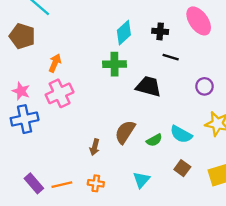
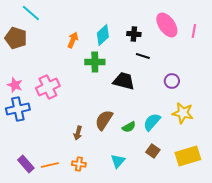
orange arrow: (55, 63) -> (73, 40), moved
cyan semicircle: (181, 134) -> (152, 122), turned 102

